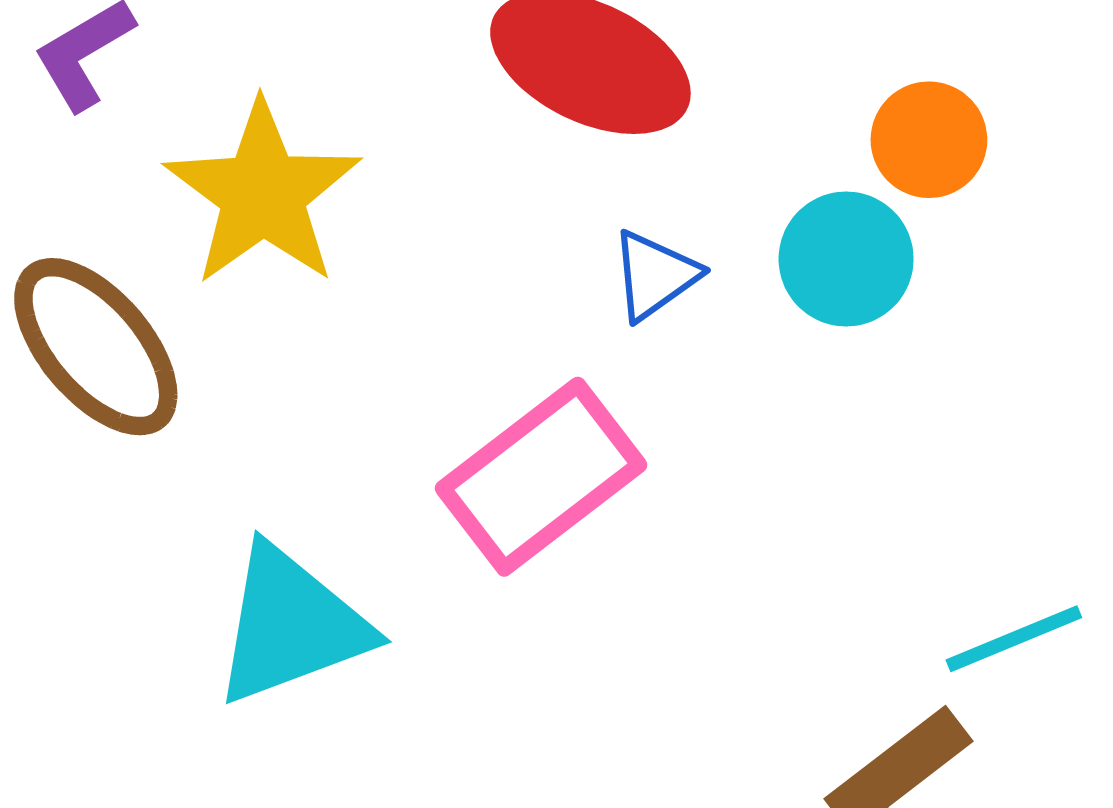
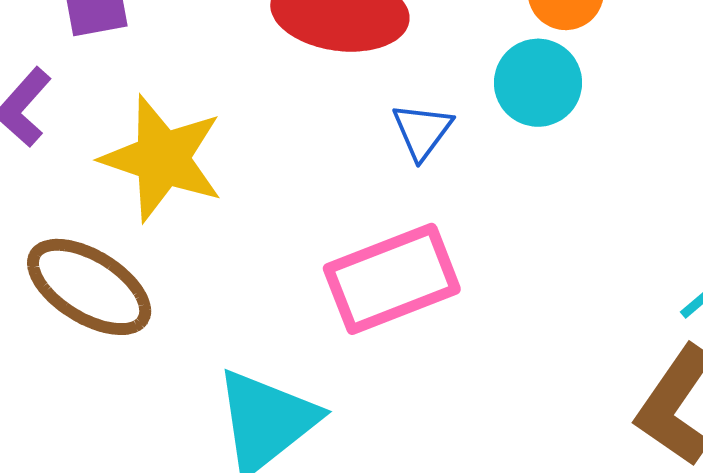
pink rectangle: (541, 477) -> (392, 279), turned 34

